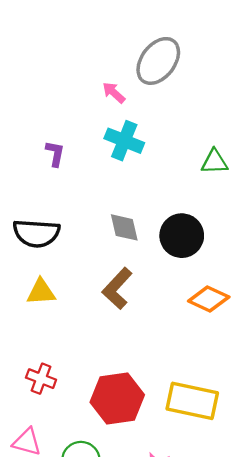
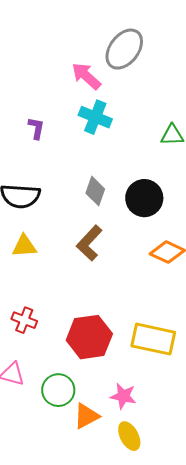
pink arrow: (114, 93) -> (86, 76), size x1.5
gray diamond: (124, 227) -> (95, 191), turned 32

